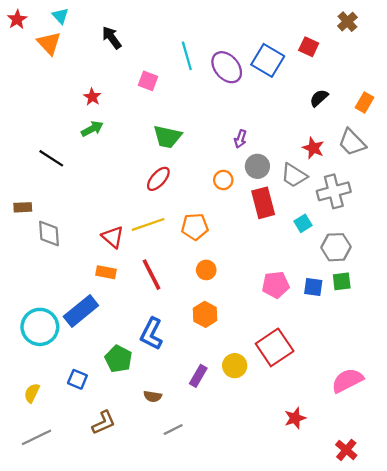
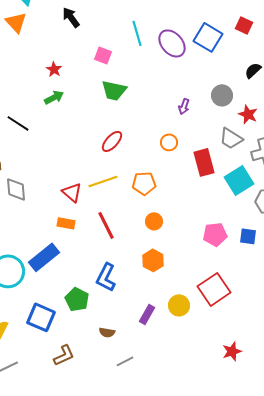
green trapezoid: (167, 137) -> (114, 90), moved
gray circle: (257, 166) -> (222, 95), moved
cyan square: (303, 223) -> (239, 180), size x1.8
blue square: (77, 379) -> (41, 317), size x1.6

